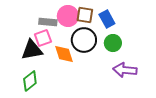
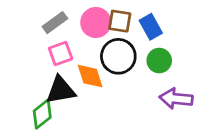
gray rectangle: (48, 22) -> (55, 23), moved, turned -42
black triangle: (32, 50) -> (61, 90), moved

